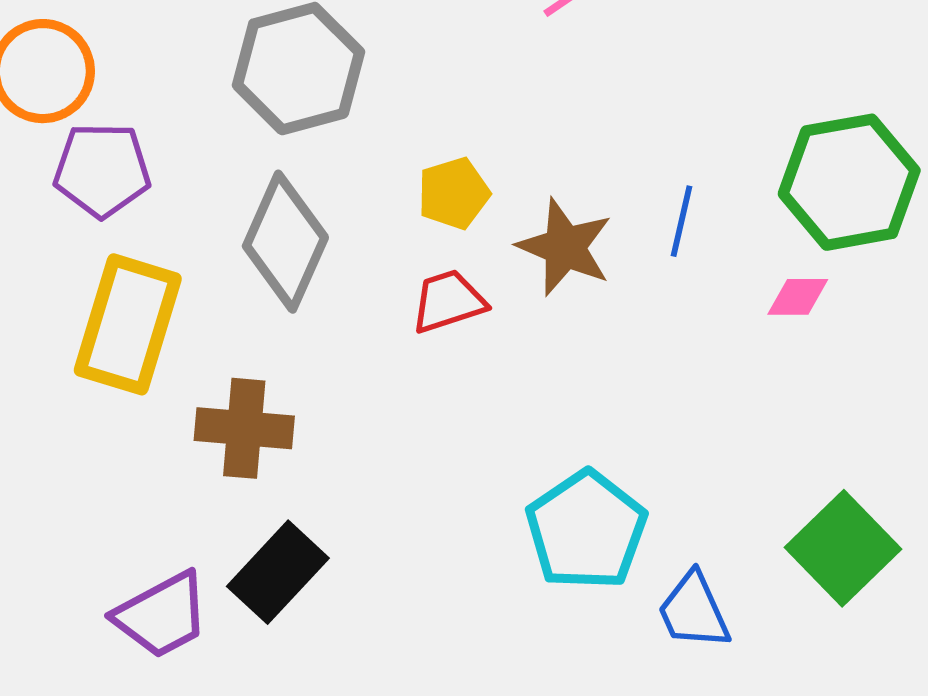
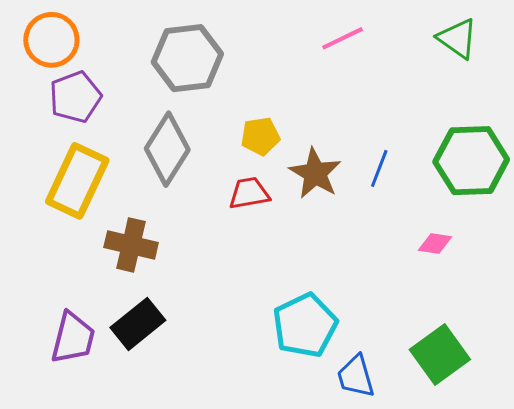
purple pentagon: (102, 170) -> (75, 97), turned -30
pink diamond: (798, 297) -> (435, 244), moved
purple trapezoid: (162, 615) -> (73, 338), turned -56

